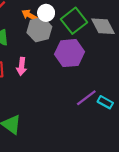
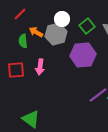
orange arrow: (29, 15) -> (36, 32), moved
green square: (74, 21) -> (87, 26), size x0.7

